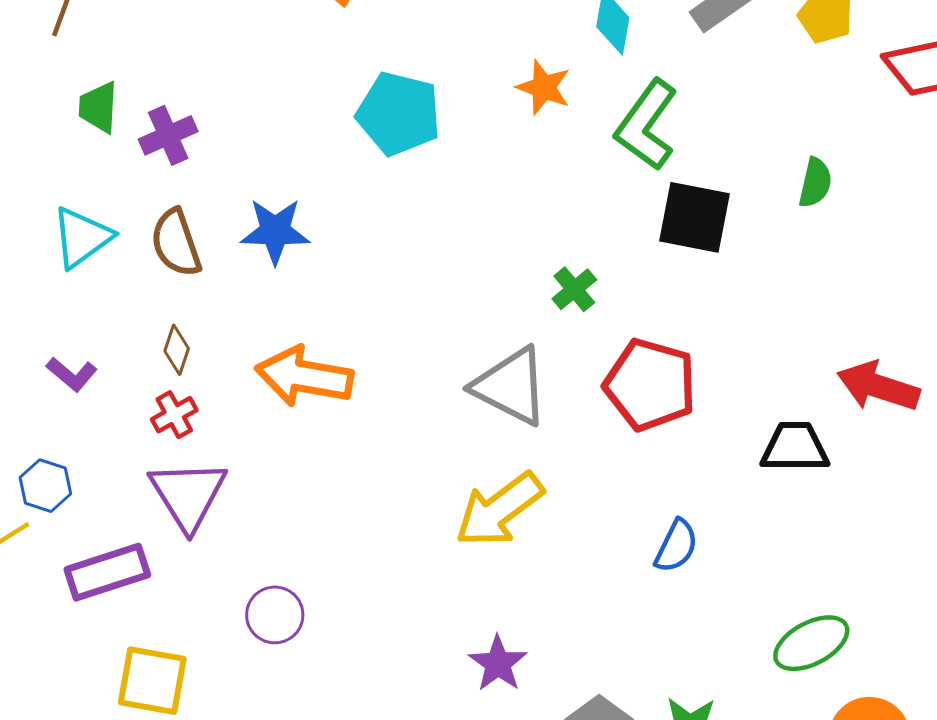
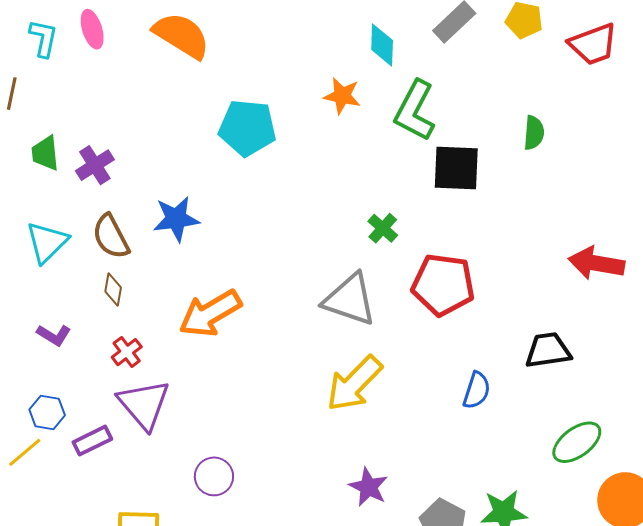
brown diamond: (177, 350) -> (113, 290), moved
orange arrow: (304, 376) -> (210, 313), turned -32
black trapezoid: (795, 447) -> (548, 350), moved
purple rectangle: (107, 572) -> (92, 441), moved, size x0.7

